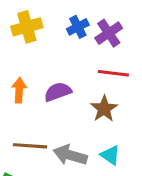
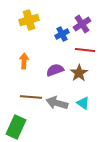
blue cross: (78, 27) -> (62, 34), moved
purple semicircle: (58, 92) -> (55, 70), moved

